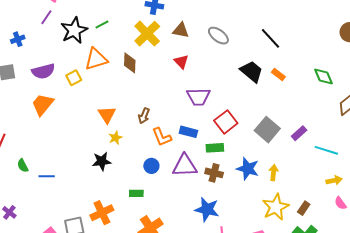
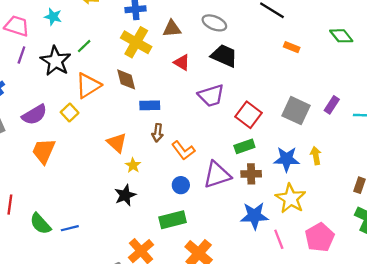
black trapezoid: (252, 71) -> (224, 56), moved
blue rectangle: (188, 132) -> (150, 105), moved
green semicircle: (23, 166) -> (40, 224), size x1.5
green rectangle: (136, 193) -> (173, 220), size x1.6
yellow star: (276, 207) -> (291, 198), moved

